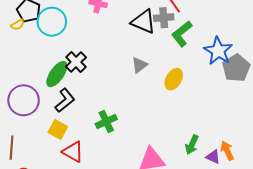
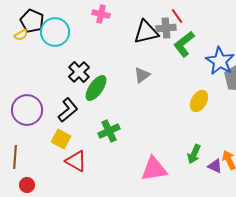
black triangle: (144, 22) -> (146, 32), turned -36
green ellipse: (57, 74) -> (96, 88), moved
yellow ellipse: (174, 79) -> (199, 101), moved

